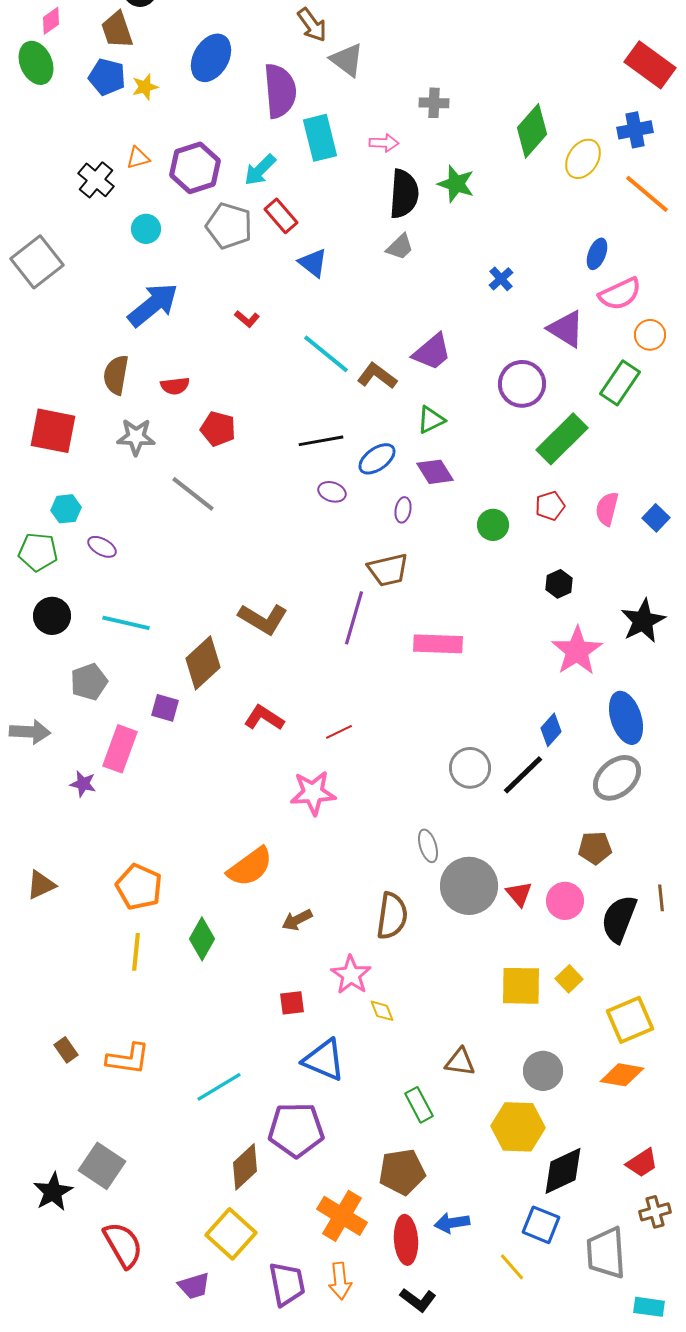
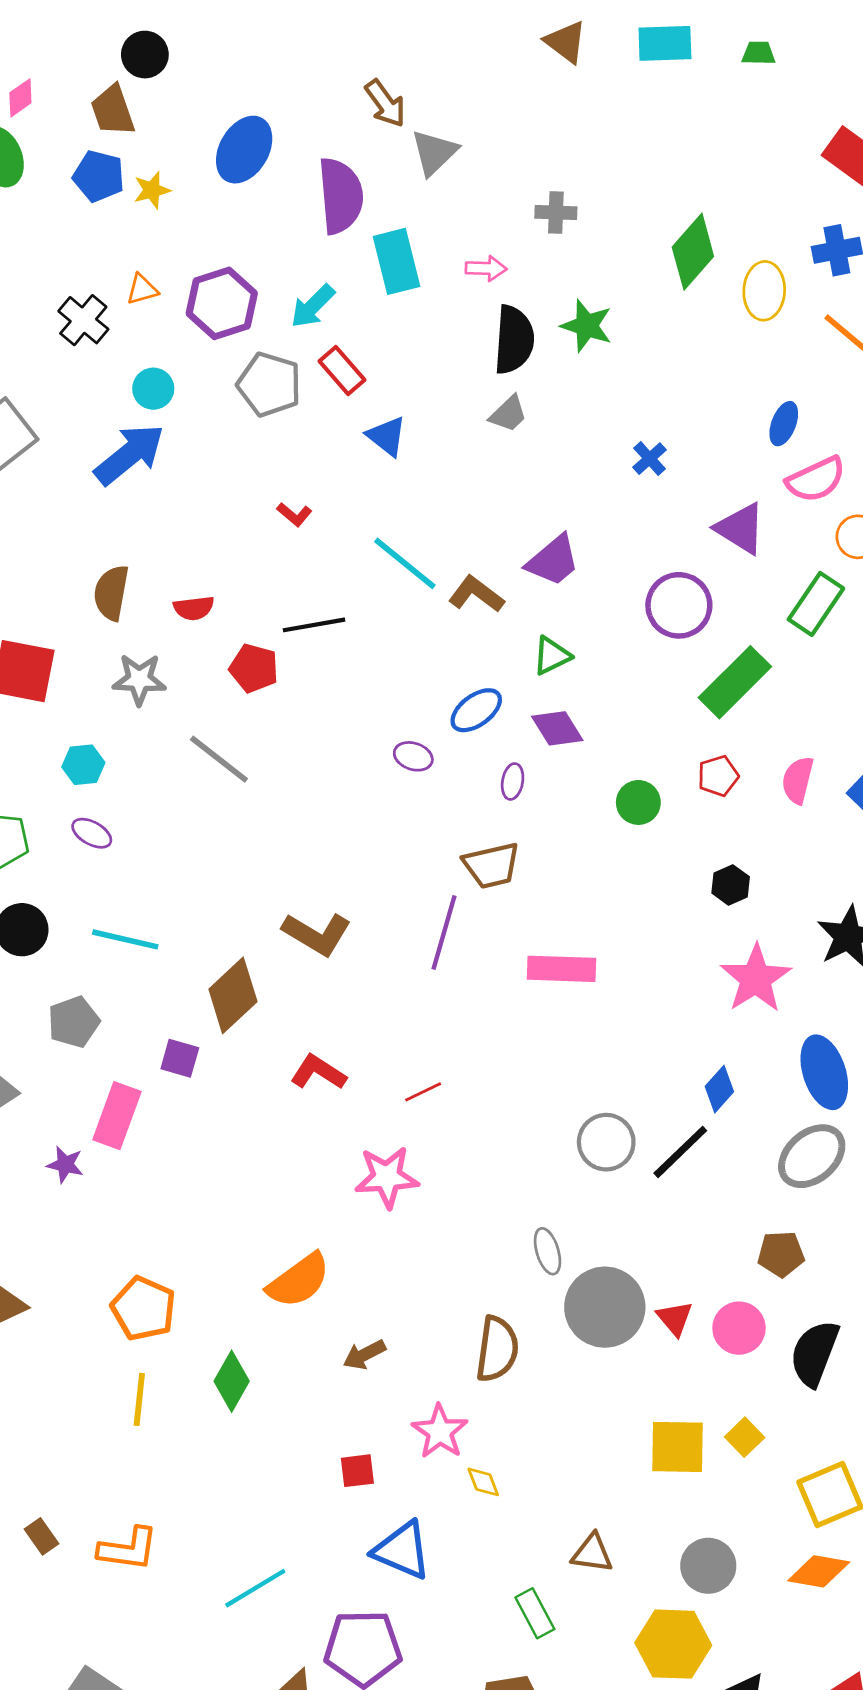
gray triangle: (347, 60) -> (434, 152), turned 39
yellow ellipse: (583, 159) -> (764, 291), turned -30
blue arrow: (153, 305) -> (129, 454), moved
black line: (321, 441) -> (314, 625), moved
cyan hexagon: (66, 509) -> (83, 765), moved

